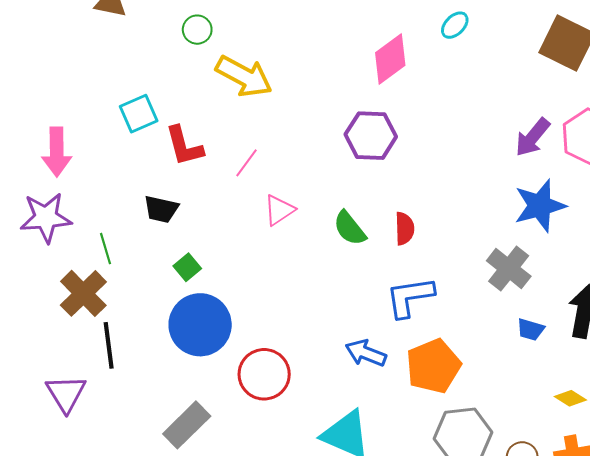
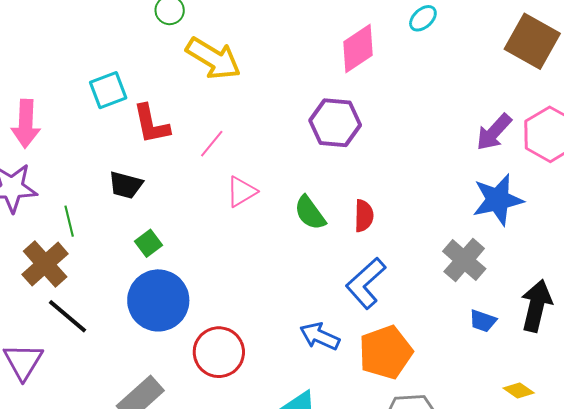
blue L-shape: (410, 297) -> (366, 283), turned -36
black line: (109, 345) -> (67, 316), turned -45

